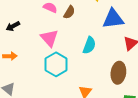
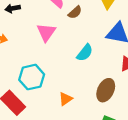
cyan hexagon: (56, 64) -> (32, 77), moved

